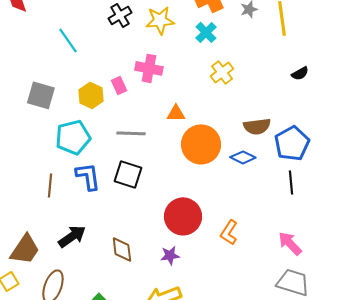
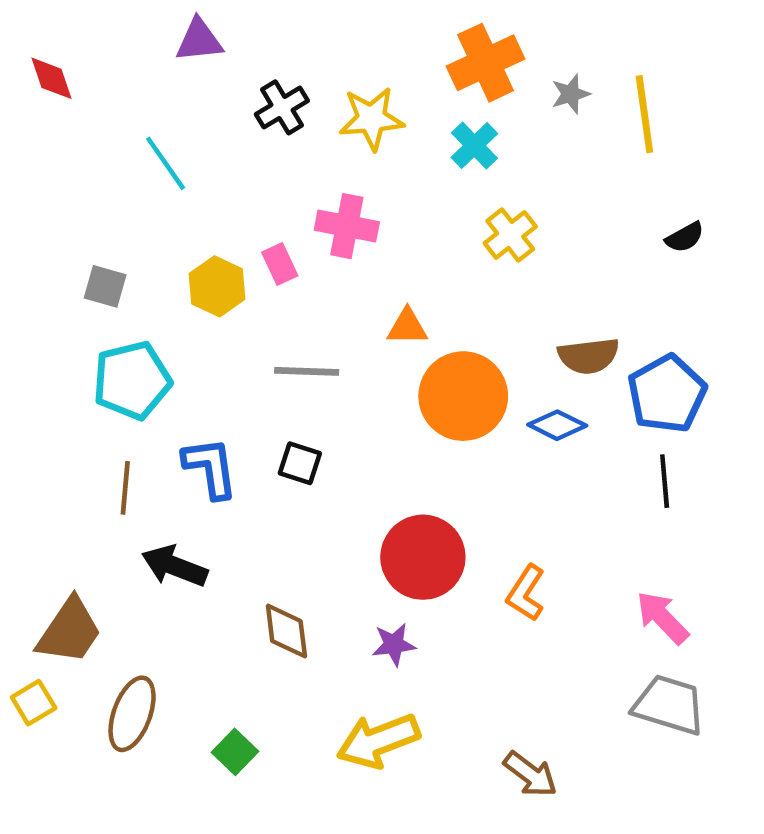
gray square: (41, 95) -> (105, 286), size x0.7
cyan pentagon: (73, 137) -> (132, 380), moved
black square: (128, 174) -> (300, 463), size x0.7
black arrow: (72, 236) -> (175, 566), moved, turned -124

